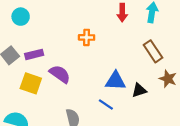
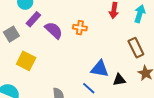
purple rectangle: (34, 54) -> (33, 19), moved, turned -42
purple semicircle: (60, 74) -> (54, 30), moved

